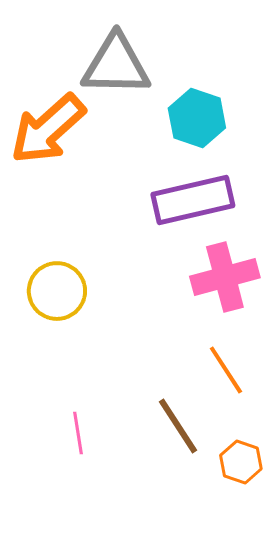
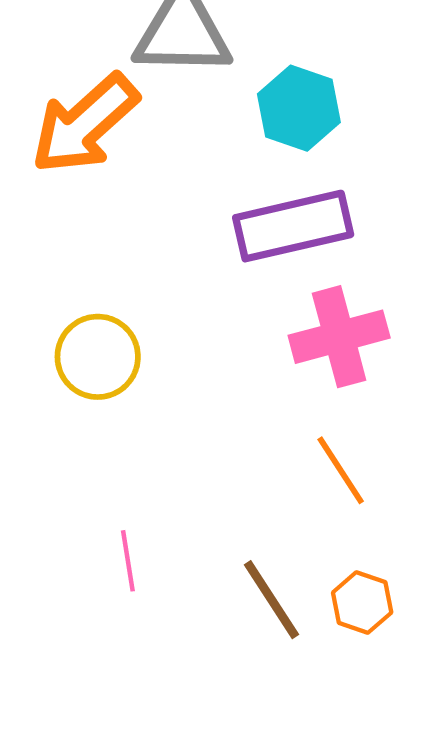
brown line: (178, 426) -> (272, 600), moved

